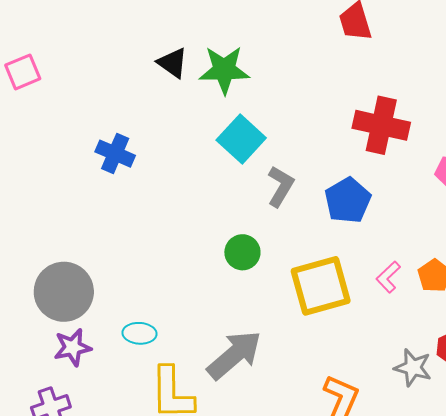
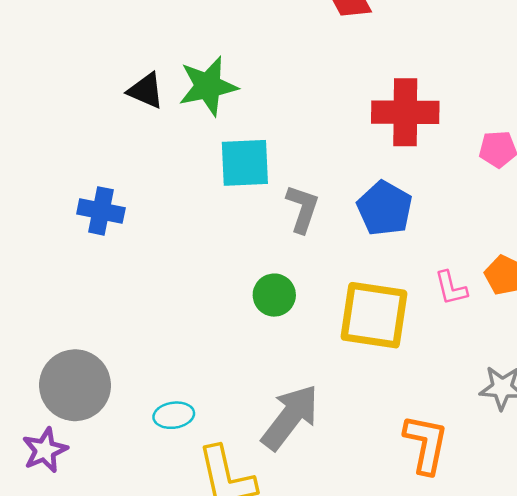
cyan square: (241, 139) -> (245, 163), turned -33
pink L-shape: (388, 277) -> (451, 288), turned -48
yellow square: (321, 286) -> (374, 315), turned 36
purple star: (73, 347) -> (45, 450), moved

